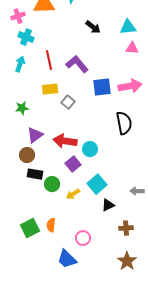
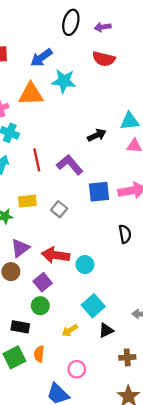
black arrow: (93, 27) -> (97, 135), moved, turned -63
yellow rectangle: (50, 89) -> (27, 201), moved
black semicircle: (124, 123) -> (125, 234), size x0.7
purple square: (73, 164) -> (43, 282), moved
black rectangle: (35, 174) -> (20, 327), moved
yellow arrow: (73, 194) -> (70, 330), moved

